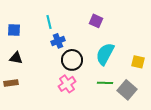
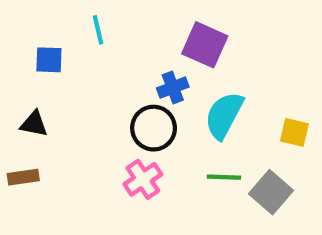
purple square: (96, 21) -> (205, 45), size x1.5
cyan line: (49, 22) -> (98, 30), moved
blue square: (14, 30) -> (49, 60), moved
blue cross: (58, 41) -> (173, 88), moved

